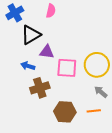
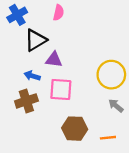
pink square: (67, 68) -> (61, 90), moved
brown cross: (40, 88) -> (26, 101), moved
orange line: (94, 111) -> (108, 138), moved

